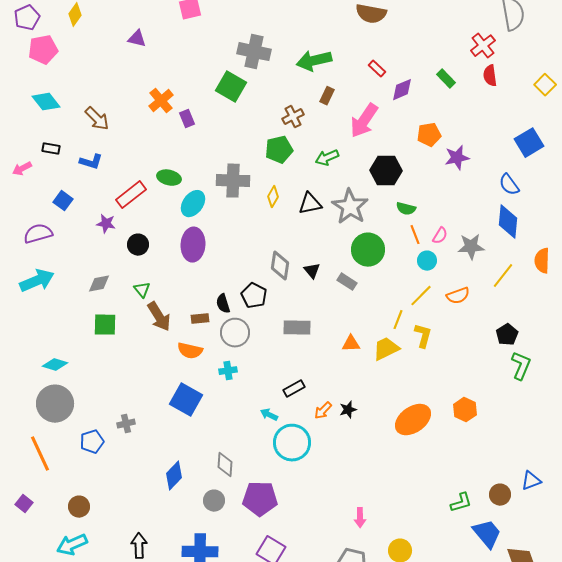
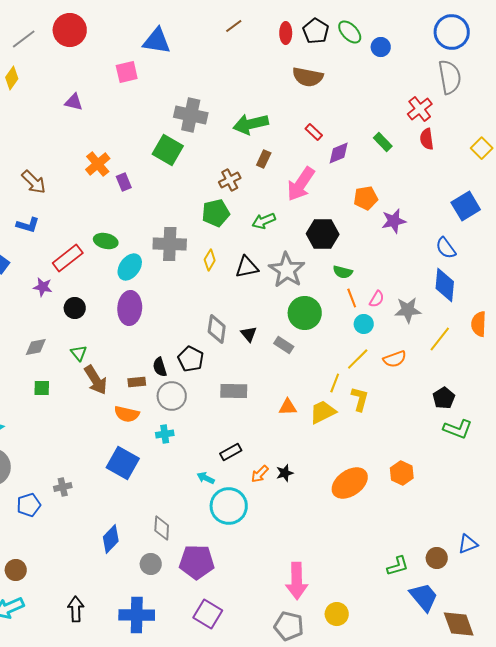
green square: (105, 325) -> (42, 388), size x0.7
green L-shape: (521, 366) -> (458, 429), turned 88
pink arrow: (360, 518) -> (297, 581), size x1.8

